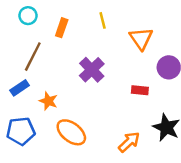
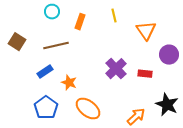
brown line: (33, 57) -> (56, 46), turned 50
purple cross: (92, 70) -> (116, 69), moved
blue pentagon: (21, 131) -> (46, 108), turned -30

